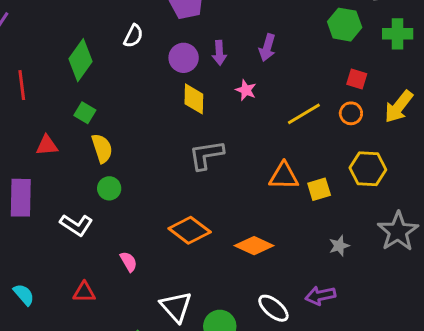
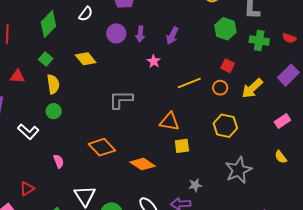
yellow diamond: (194, 99) -> (86, 59), moved, turned -50
yellow square: (319, 189) -> (182, 146), moved
gray star: (339, 246) -> (195, 185), moved
red triangle: (84, 292) -> (27, 189), moved, turned -42

